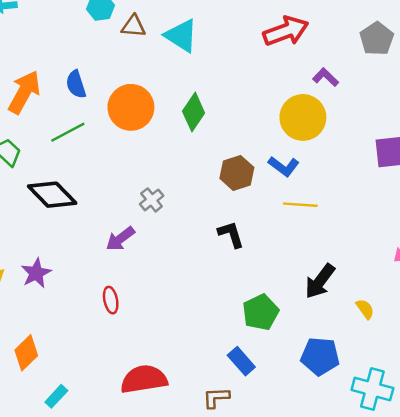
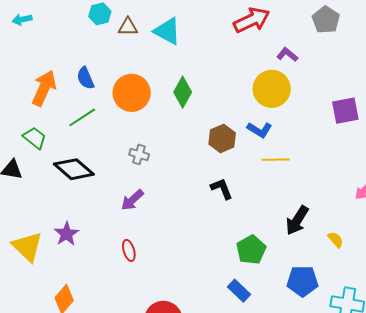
gray cross: (152, 200) -> (139, 154), moved, turned -30

